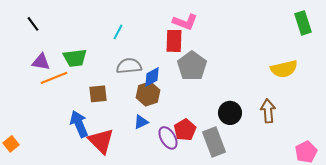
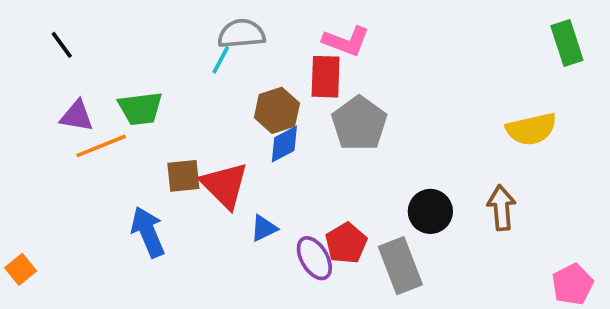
gray semicircle: (129, 66) -> (241, 34), moved
brown hexagon: (148, 94) -> (277, 110), moved
red triangle: (101, 141) -> (225, 185), moved

